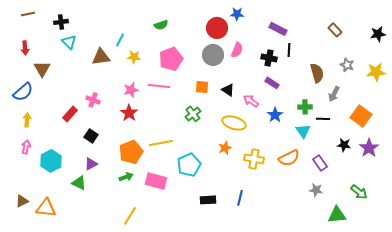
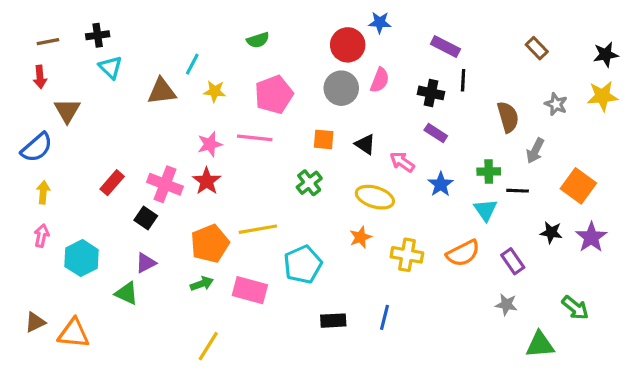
brown line: (28, 14) -> (48, 42), moved
yellow star: (376, 72) -> (602, 96), moved
pink cross: (93, 100) -> (165, 184), moved, size x1.5

